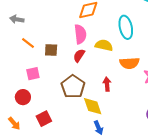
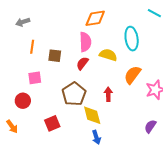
gray arrow: (17, 19) -> (23, 22), turned -32
orange line: (28, 43) -> (32, 47), turned 56
orange semicircle: (129, 63) -> (132, 75), turned 126
red square: (44, 119) -> (52, 123), moved

